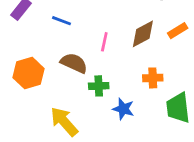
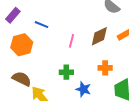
brown semicircle: (74, 63) -> (22, 79), moved
orange hexagon: (29, 73) -> (22, 45), moved

